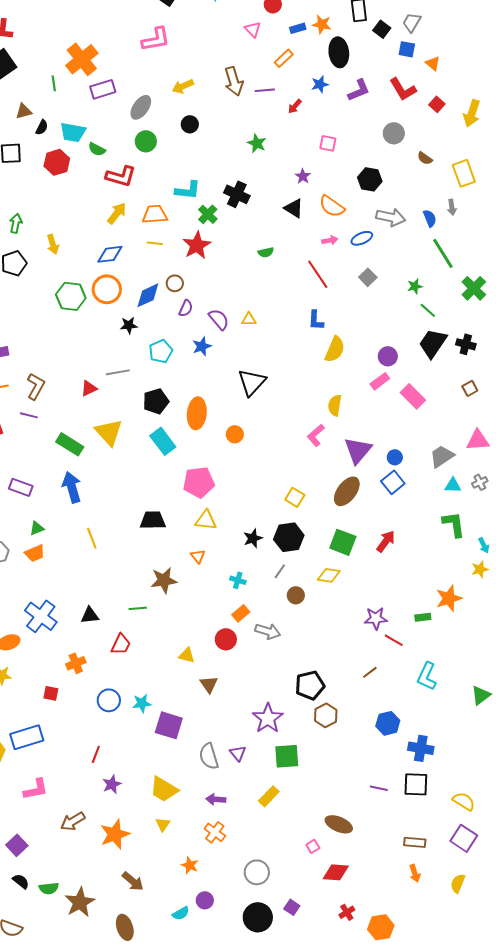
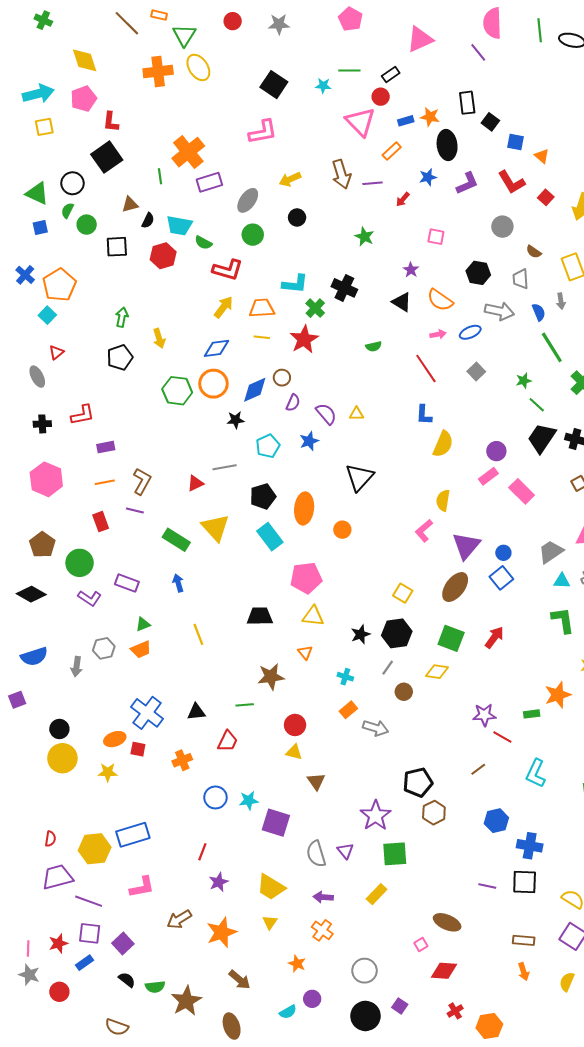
gray trapezoid: (412, 22) -> (521, 279), moved, turned -35
pink triangle: (253, 29) -> (360, 122), size x1.8
blue arrow: (72, 487) -> (178, 583), size x0.6
red circle: (226, 639) -> (295, 725), moved
red square: (51, 693) -> (138, 749), moved

